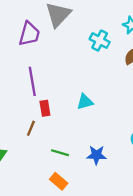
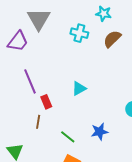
purple trapezoid: (29, 34) -> (18, 41), turned 35
green line: (60, 153) -> (68, 137), turned 35

